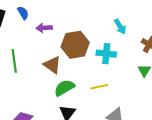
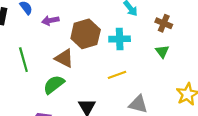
green semicircle: (64, 88) -> (54, 85), moved

